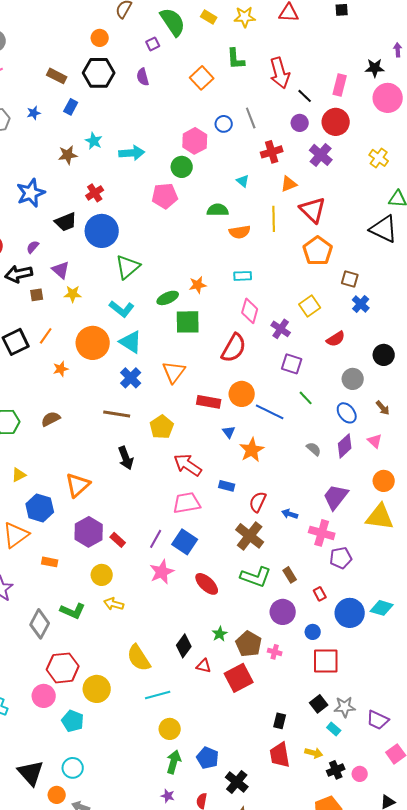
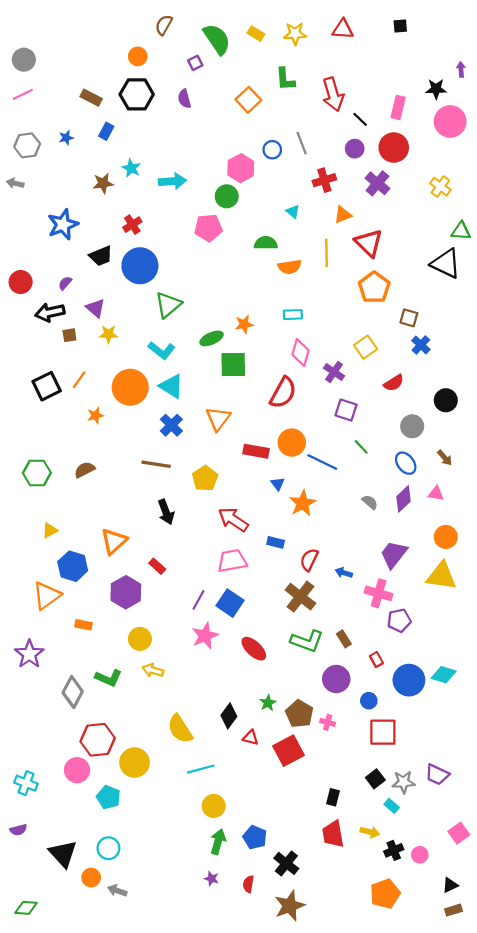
pink triangle: (375, 441) -> (436, 494), turned -35
red rectangle: (118, 540) -> (157, 566), moved
purple trapezoid: (378, 720) -> (437, 774), moved

